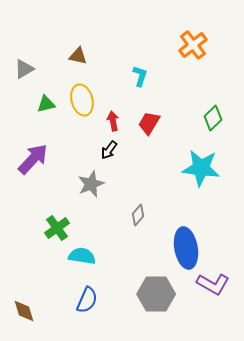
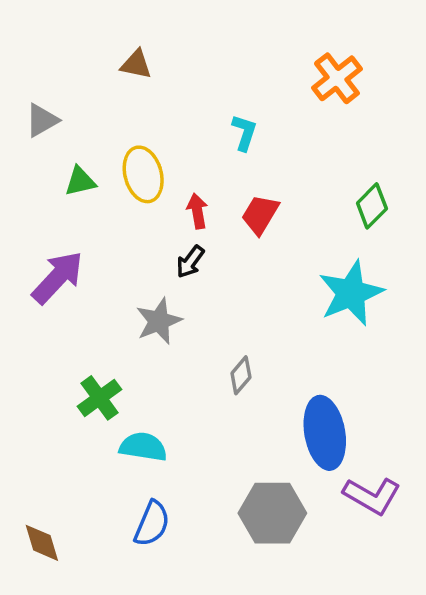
brown triangle: (78, 56) -> (136, 64), moved
cyan star: (201, 168) -> (351, 293), turned -30

